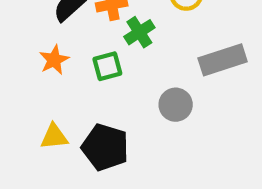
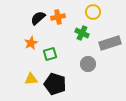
green cross: (139, 32) -> (82, 33), moved, turned -32
green square: (107, 66) -> (50, 54), moved

